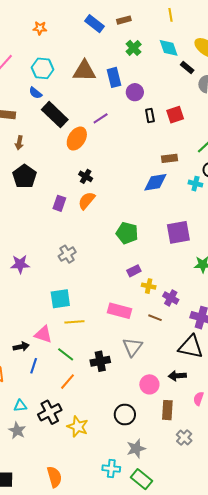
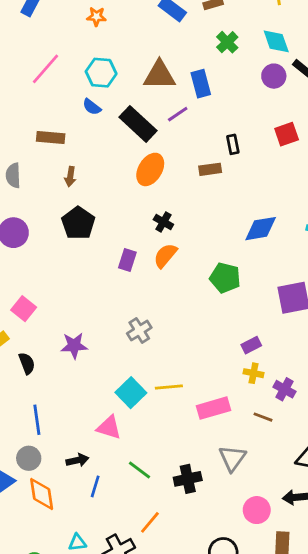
purple circle: (135, 92) -> (274, 76), moved
black rectangle: (55, 115) -> (138, 124), moved
black rectangle: (150, 116) -> (233, 144), moved
purple line: (101, 118) -> (178, 114), moved
brown rectangle: (169, 158) -> (210, 169), moved
green pentagon: (127, 233) -> (225, 278), moved
purple rectangle: (134, 271) -> (251, 345), moved
cyan square: (60, 299) -> (131, 393), turned -35
pink rectangle: (120, 311) -> (213, 408), turned -30
yellow line: (74, 322) -> (169, 387), moved
pink triangle: (43, 334) -> (109, 427), moved
orange line: (67, 382) -> (150, 522), moved

